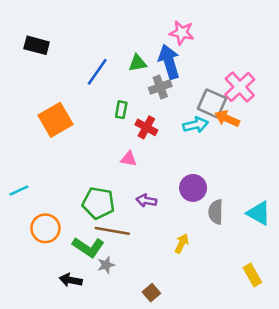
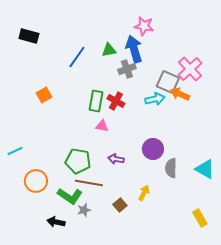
green rectangle: (121, 110) -> (96, 101), moved, size x1.5
orange square: (56, 120) -> (44, 95), size x0.6
brown square: (151, 293) -> (120, 205), moved

